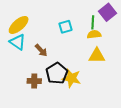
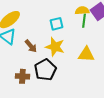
yellow semicircle: (94, 34) -> (82, 11), moved
yellow star: (71, 78) -> (55, 47), moved

